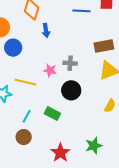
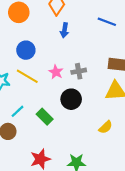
blue circle: (13, 48) -> (26, 50), moved
gray cross: (70, 63) -> (79, 71), turned -32

